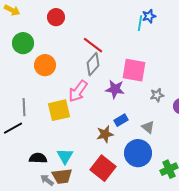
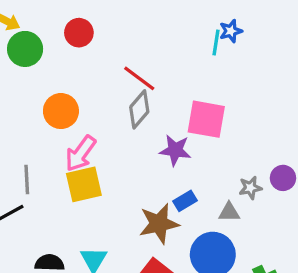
green circle: (23, 43) -> (25, 49), moved
pink arrow: (78, 91) -> (81, 153), moved
gray star: (157, 95) -> (250, 188), moved
gray triangle: (148, 127) -> (229, 212), turned -40
brown star: (105, 134) -> (159, 224), size x1.4

